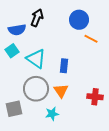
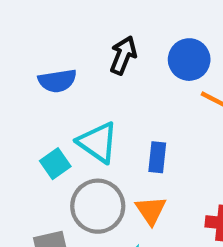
black arrow: (37, 18) -> (123, 55), moved
cyan square: (12, 51) -> (55, 164), moved

